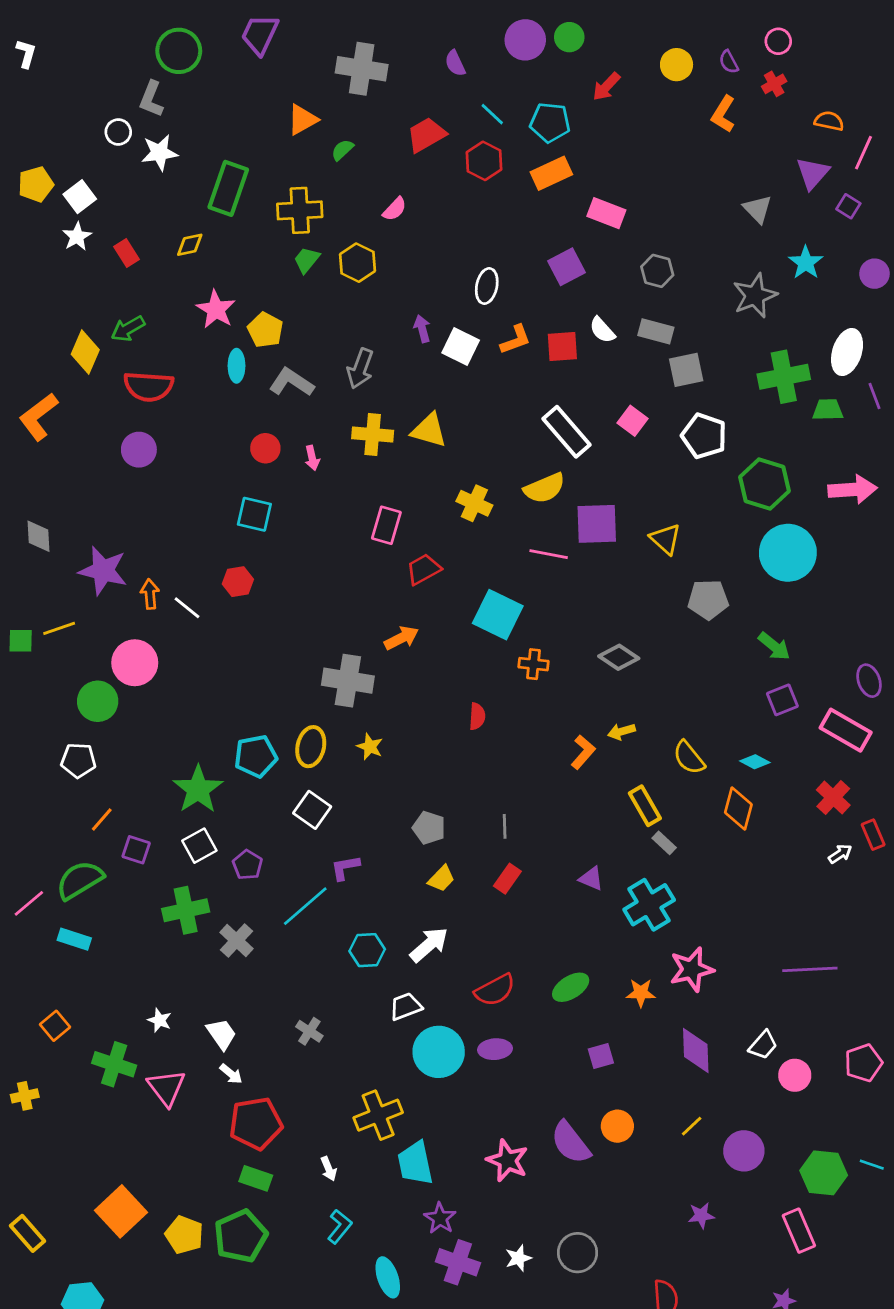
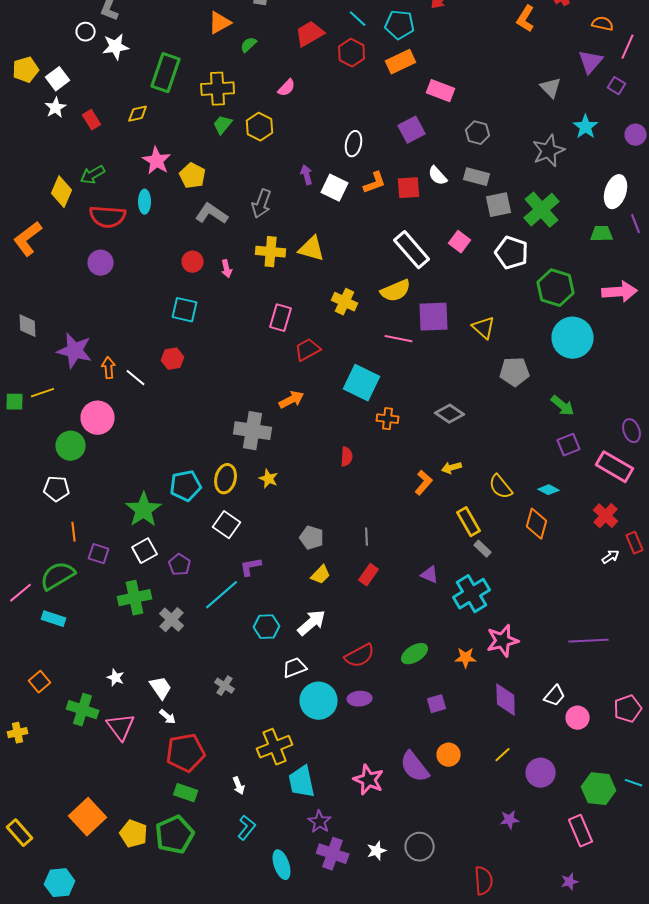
cyan ellipse: (237, 366) -> (145, 202), moved
green cross: (784, 377) -> (542, 210), moved, turned -30
orange line: (102, 820) -> (74, 532), turned -48

